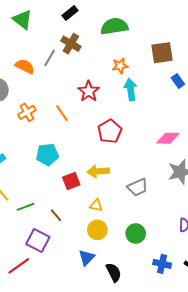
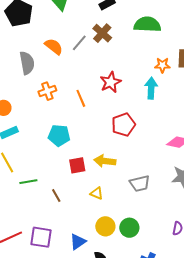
orange star: (120, 66) -> (162, 65), moved
yellow circle: (97, 230) -> (105, 226), moved
purple square: (38, 241) -> (41, 237), moved, turned -30

